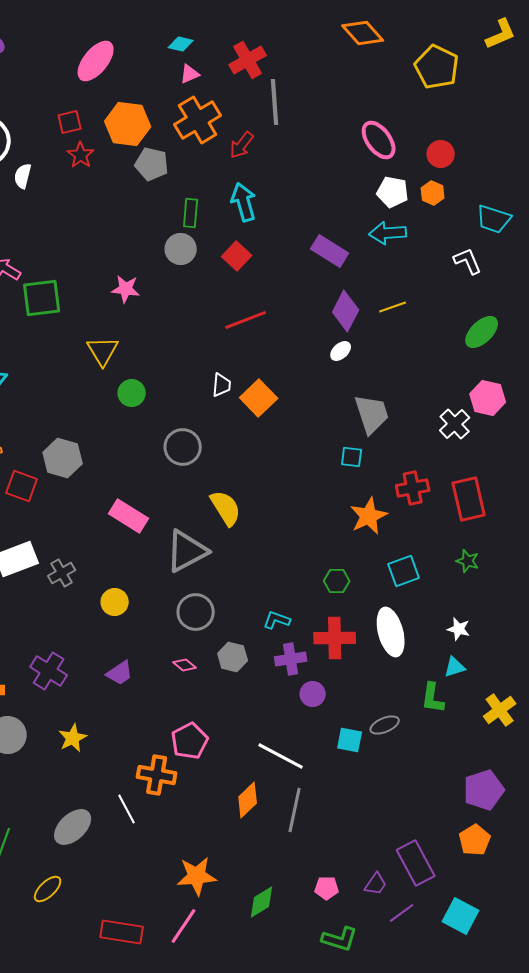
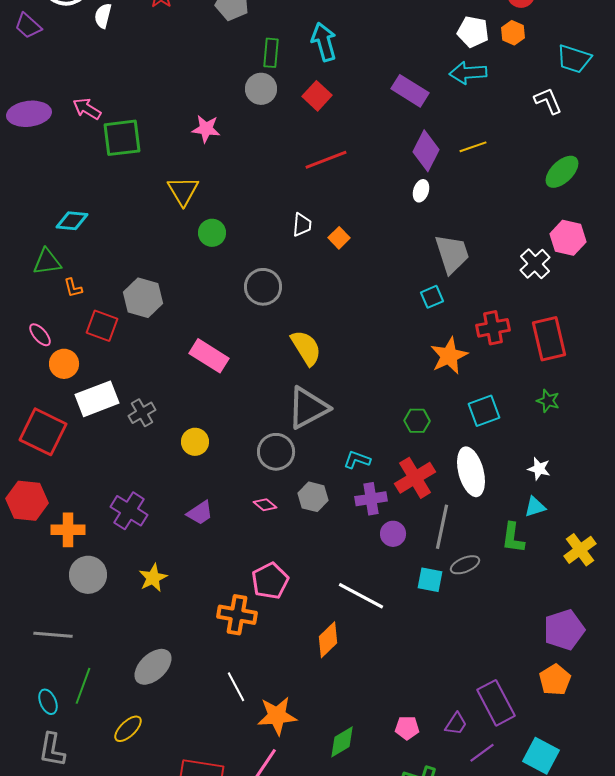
white ellipse: (341, 351) -> (421, 191), turned -30
orange square: (259, 398) -> (339, 238), size x0.6
cyan square: (352, 457) -> (432, 297), turned -30
gray triangle: (187, 551) -> (308, 408), moved
red cross: (335, 638) -> (415, 478), turned -30
white line: (127, 809) -> (236, 687), moved
gray line: (295, 810) -> (442, 527), moved

